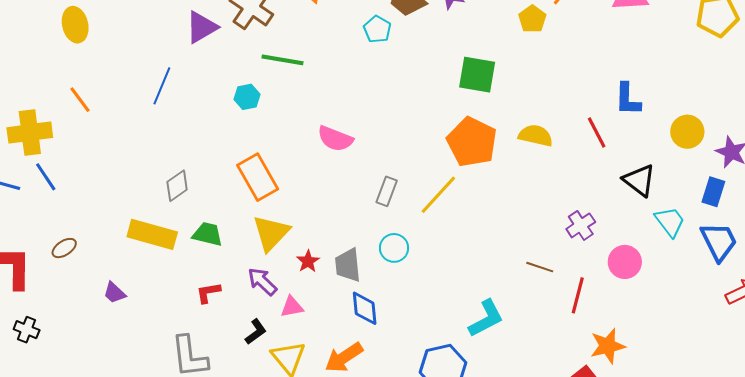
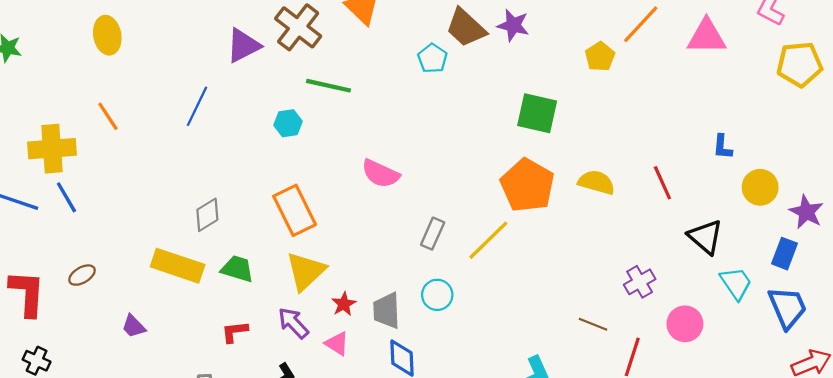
blue L-shape: (628, 99) -> (722, 147), moved, size x0.7
pink triangle: (292, 307) -> (337, 343), moved, turned 40

